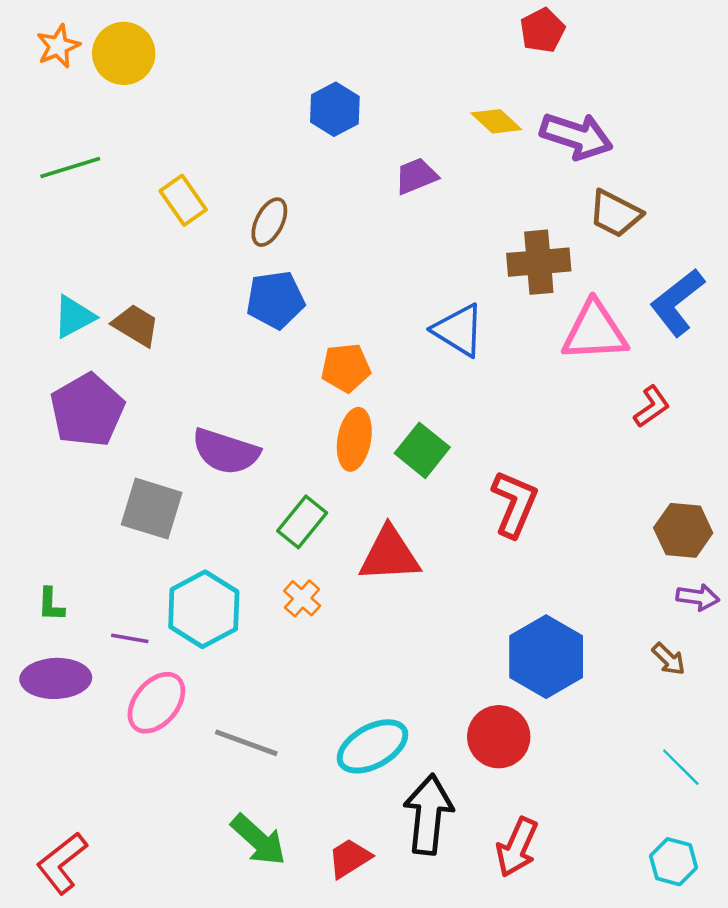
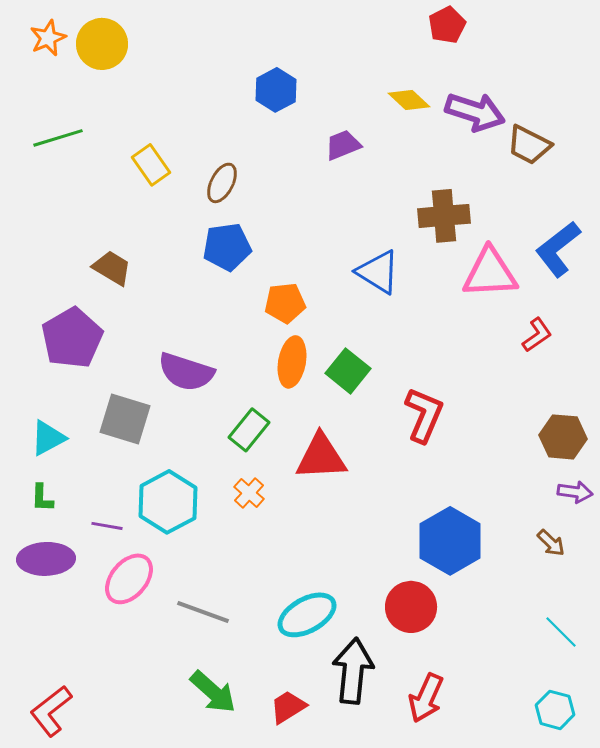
brown trapezoid: (615, 214) -> (529, 145), moved
cyan triangle: (74, 317) -> (48, 438), moved

